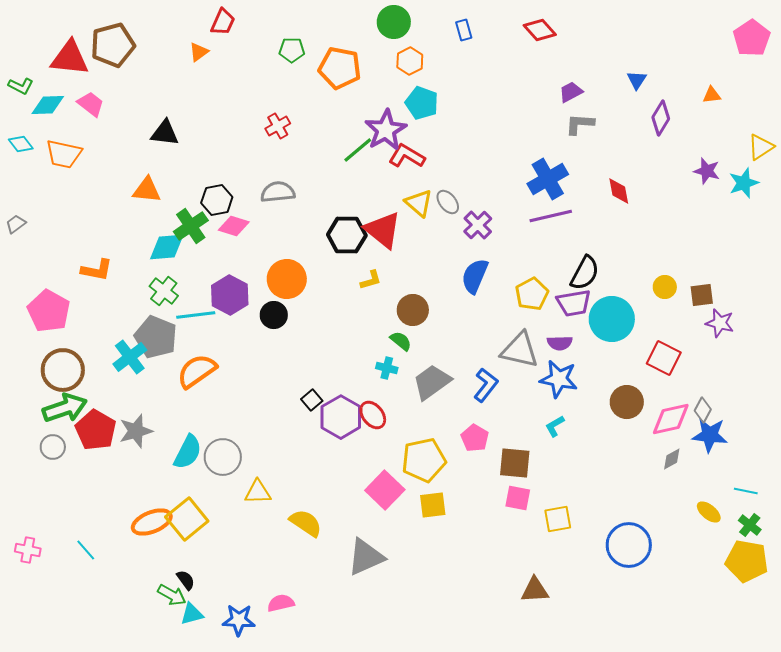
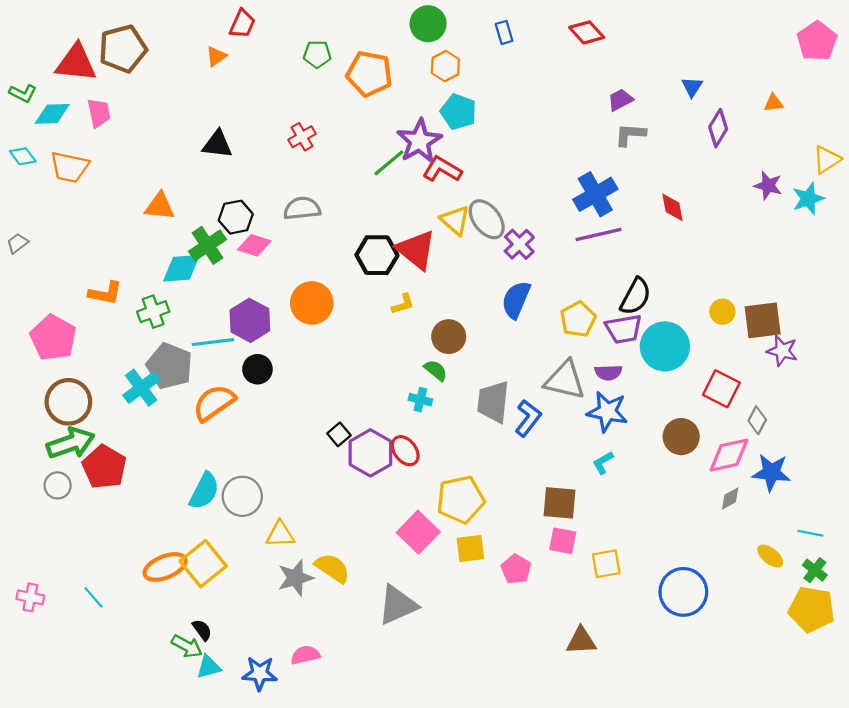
pink trapezoid: (91, 104) -> (99, 113), turned 40
black triangle: (165, 133) -> (217, 144), moved
gray ellipse: (448, 202) -> (487, 219), size x1.5
green cross: (164, 291) -> (153, 312), moved, turned 32
brown square: (702, 295) -> (763, 320), size x1.5
black circle: (274, 315) -> (257, 369), moved
gray trapezoid: (432, 382) -> (493, 402), moved, turned -48
gray diamond: (703, 410) -> (757, 420), moved
gray star: (136, 431) -> (296, 578), moved
pink pentagon: (475, 438) -> (516, 569), moved

